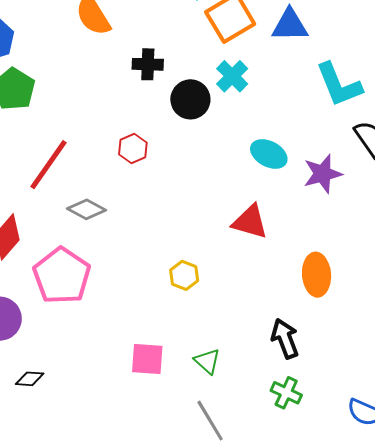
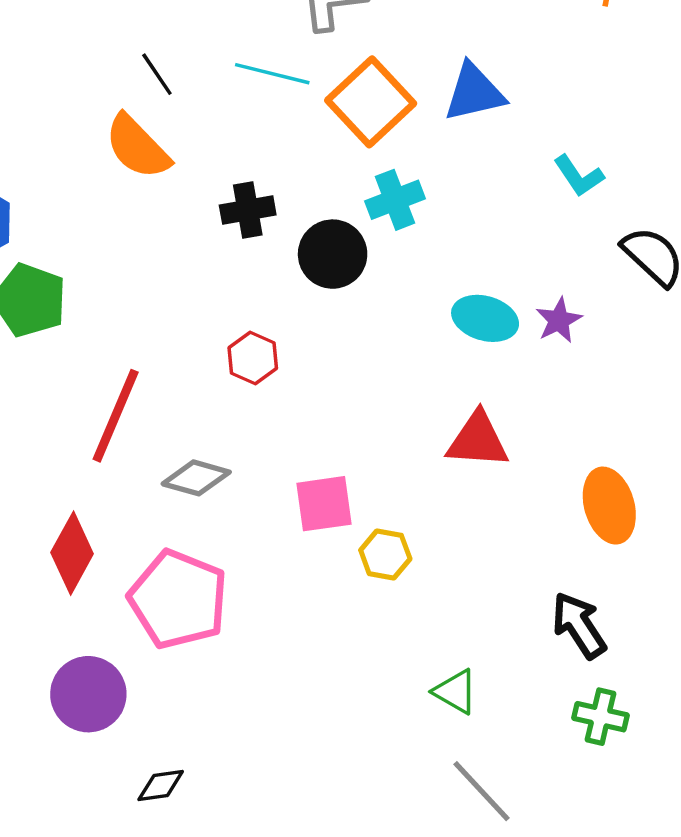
cyan cross: (232, 76) -> (395, 200), turned 36
cyan L-shape: (339, 85) -> (579, 176), size x0.6
purple star: (323, 174) -> (559, 320), moved, size x0.7
pink square: (147, 359) -> (324, 504), moved

